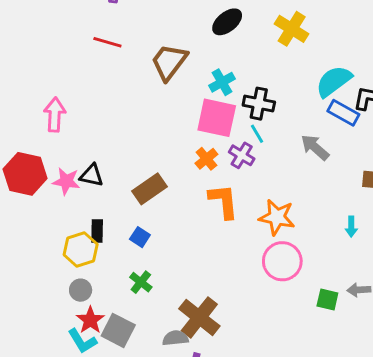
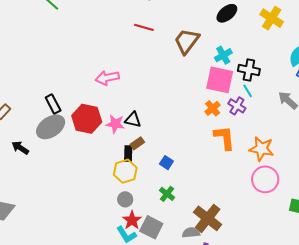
pink arrow: (55, 115) -> (107, 78), turned -105
brown rectangle: (150, 189) -> (137, 143), moved, size x0.6
black rectangle: (97, 231) -> (128, 153), moved

